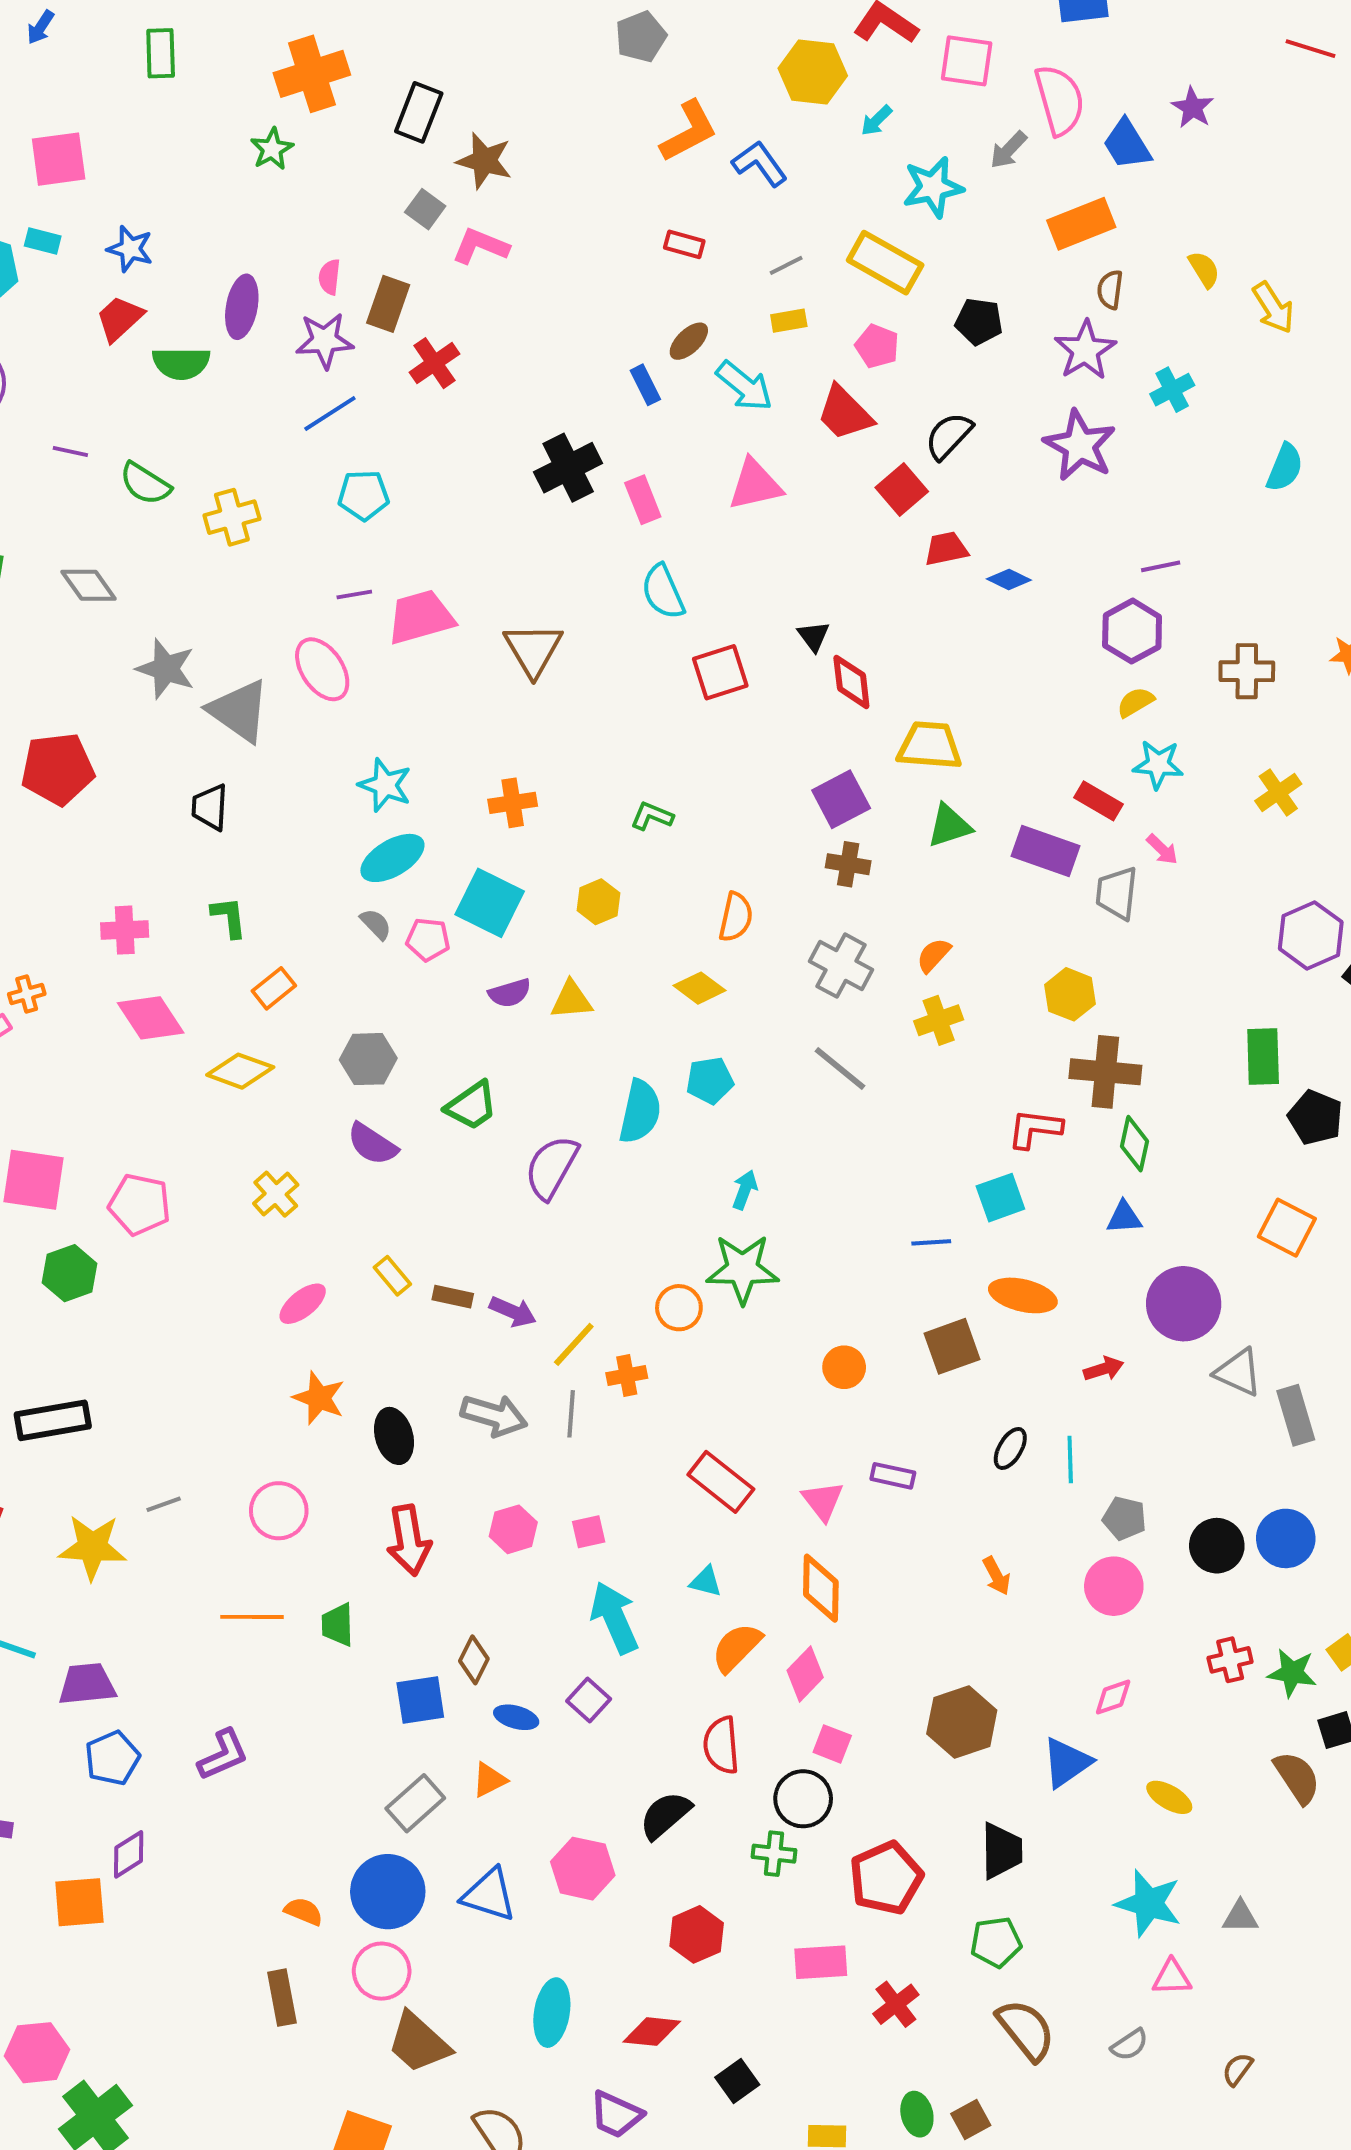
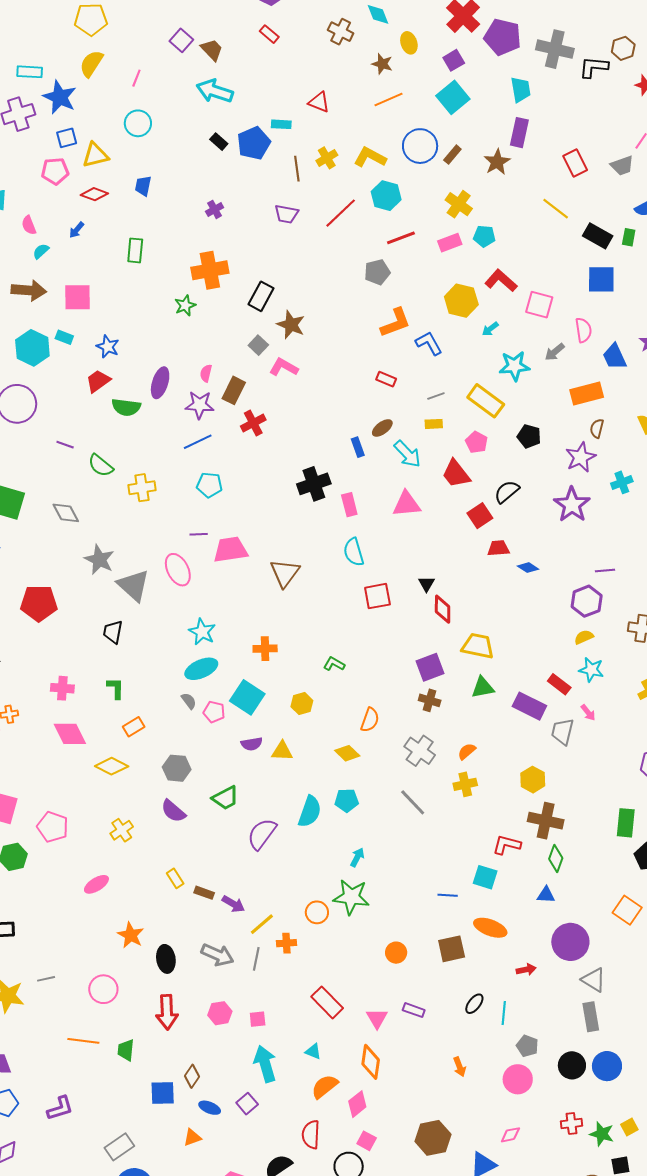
pink semicircle: (1060, 100) -> (583, 330), size x0.7
cyan square: (1000, 1198) -> (485, 877), turned 30
pink ellipse: (303, 1304) -> (96, 884), moved
gray rectangle: (1296, 1415) -> (591, 1017), moved
gray rectangle: (415, 1803) -> (119, 1147), moved

